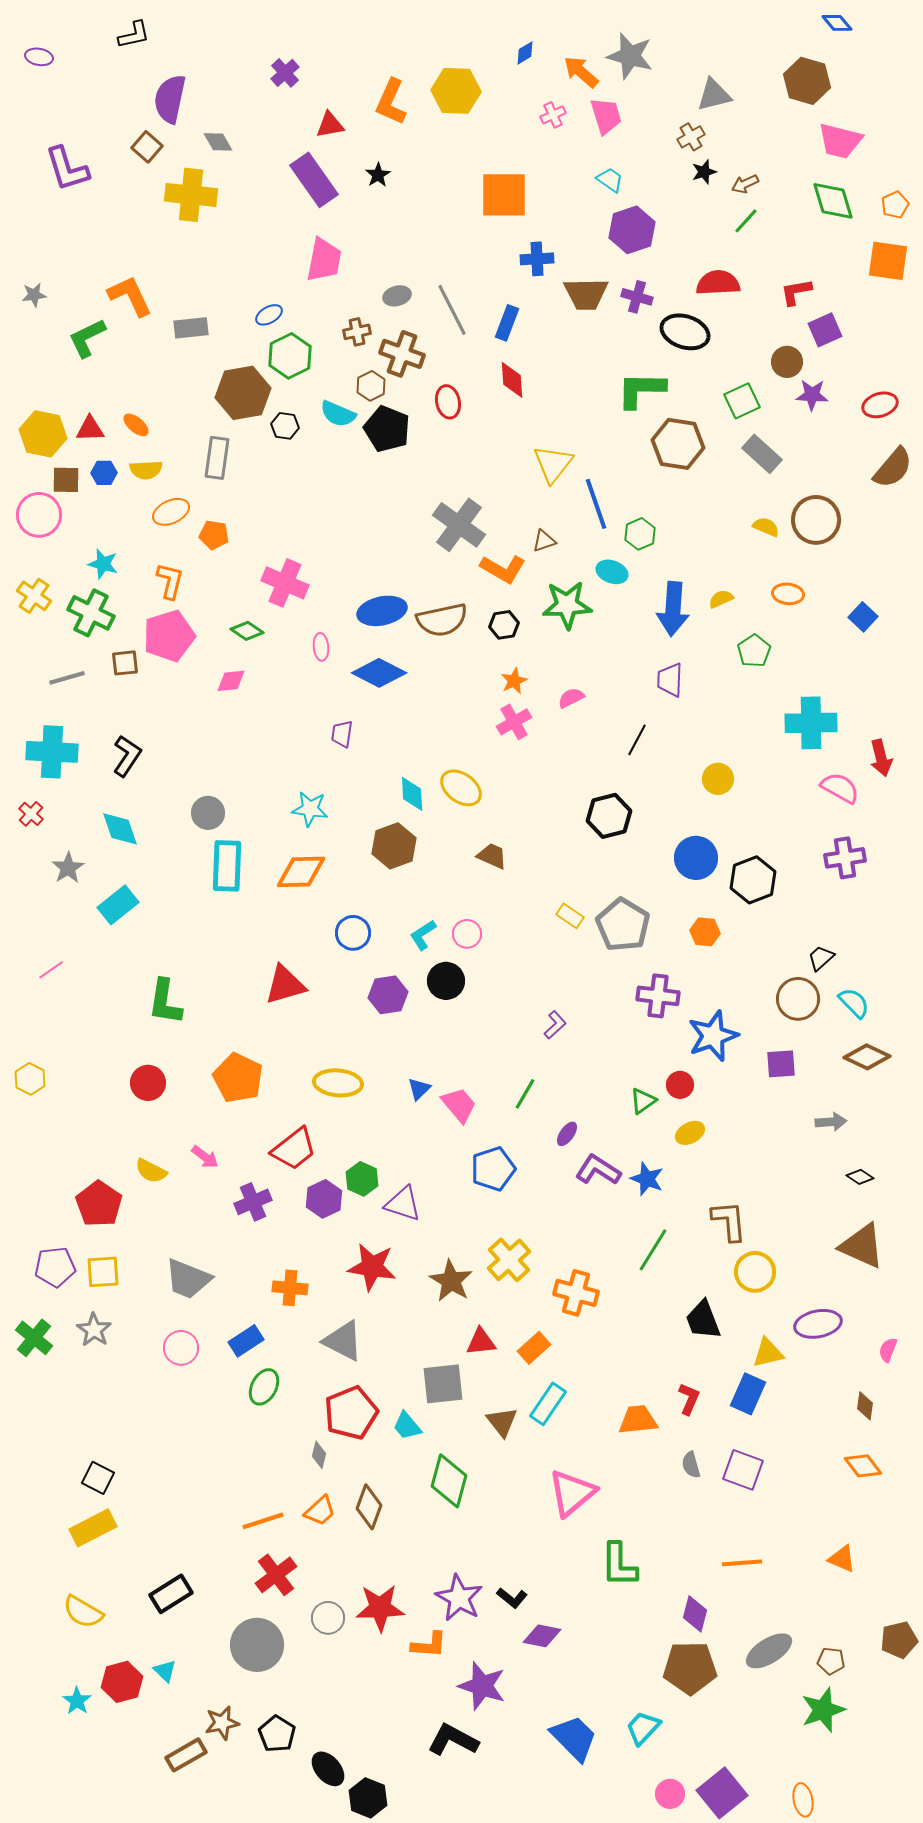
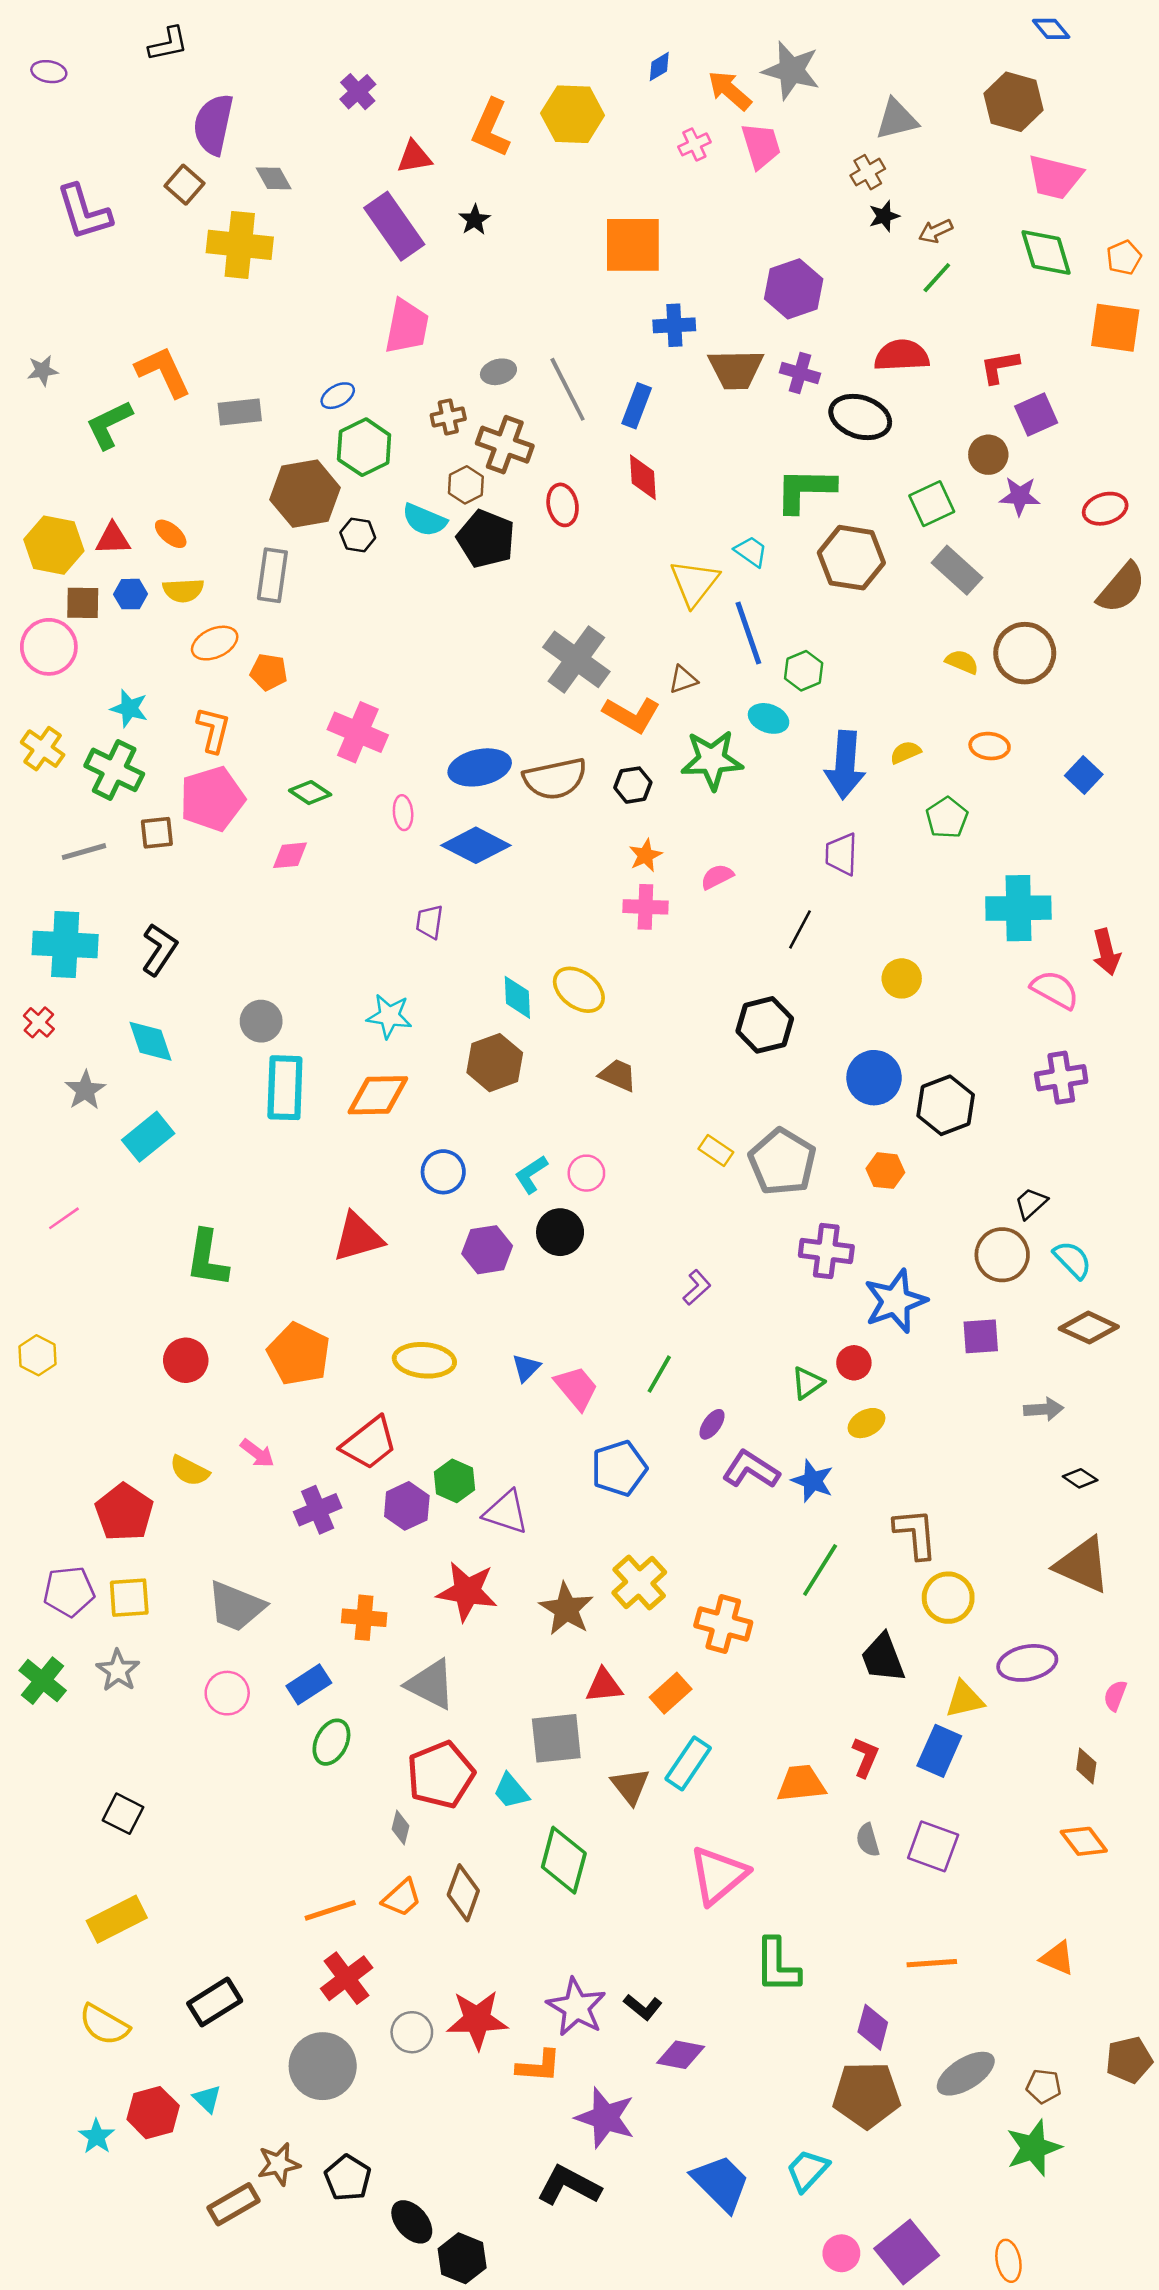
cyan trapezoid: (610, 180) -> (751, 551), moved
pink cross: (514, 722) -> (645, 907), turned 32
black square: (98, 1478) -> (123, 1814), moved

